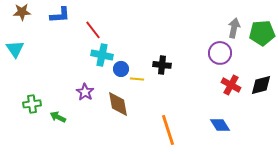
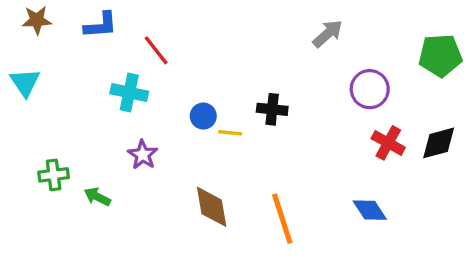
gray arrow: (234, 28) -> (328, 34), moved, turned 36
cyan cross: (102, 55) -> (129, 92), moved
brown diamond: (118, 104) -> (212, 207), moved

